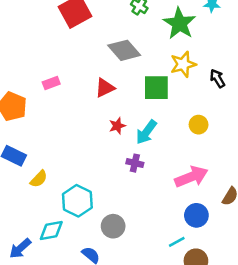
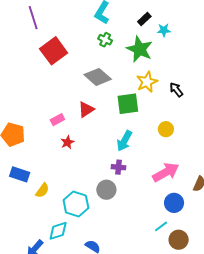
pink rectangle: (51, 83) -> (57, 120), moved
red star: (117, 126) -> (67, 142), moved
gray circle: (113, 226) -> (106, 190), moved

